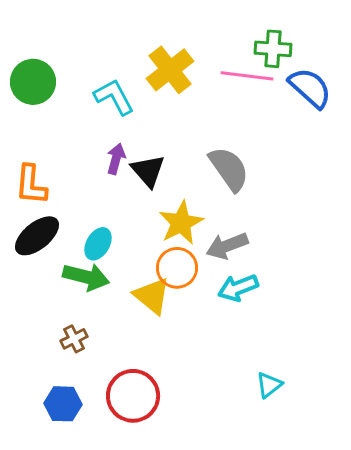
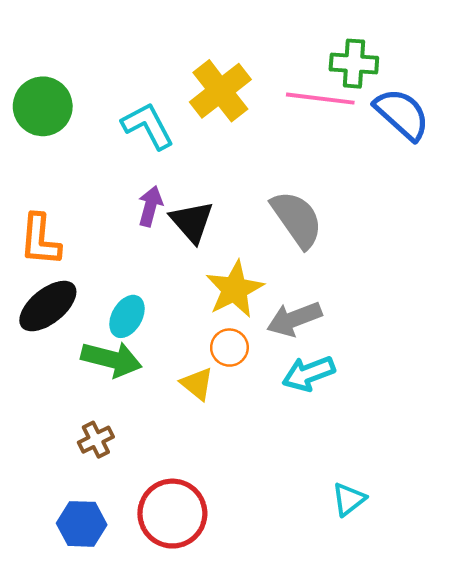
orange circle: (177, 268) -> (229, 348), size x0.7
yellow triangle: (152, 296) -> (197, 384), size x0.7

